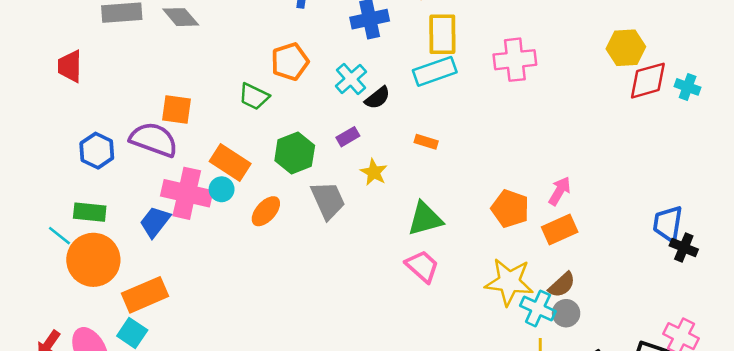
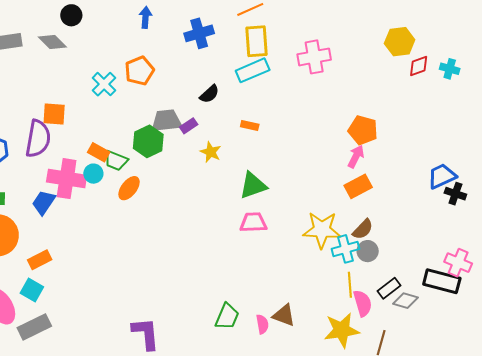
cyan cross: (351, 79) -> (104, 84), moved
red diamond: (648, 81) -> (419, 66), size x0.7
green trapezoid: (254, 96) -> (116, 161), moved
purple semicircle: (154, 140) -> (38, 139), turned 84
orange rectangle: (230, 163) -> (99, 152), size x0.7
gray trapezoid: (328, 200) -> (166, 121), moved, turned -68
orange pentagon: (510, 209) -> (363, 130), moved
blue trapezoid: (668, 224) -> (442, 176), turned 60
pink trapezoid: (422, 266) -> (253, 222), turned -40
orange rectangle: (145, 295) -> (40, 260), size x0.7
cyan cross: (538, 308) -> (345, 249), turned -36

